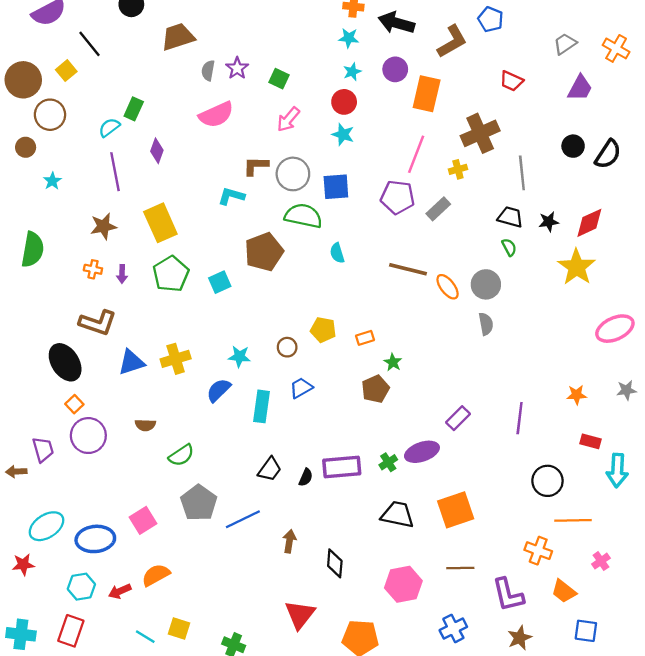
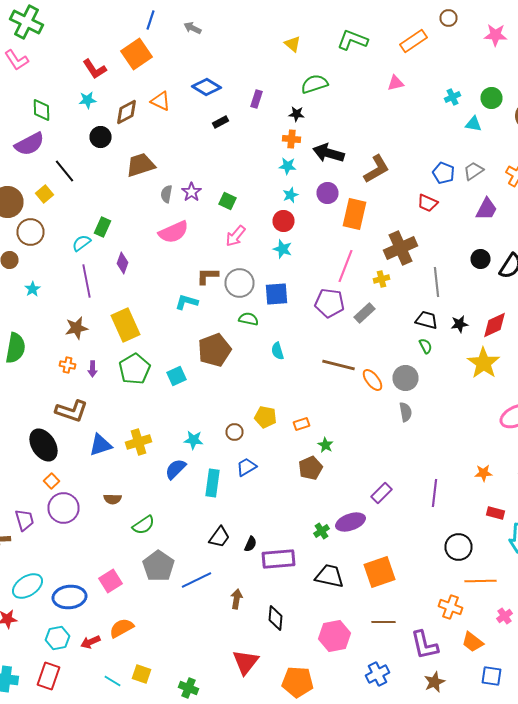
blue pentagon: (491, 19) -> (444, 173), moved
green semicircle: (303, 216) -> (248, 319), size x0.6
purple rectangle: (342, 467) -> (278, 559), moved

